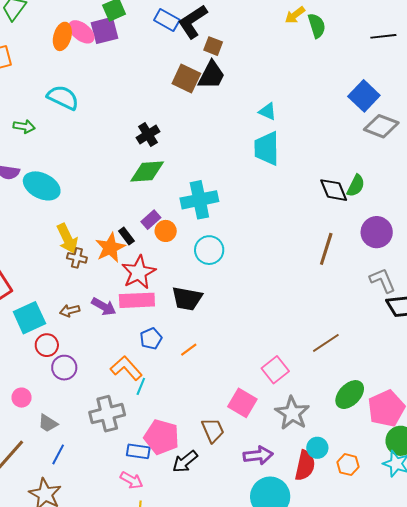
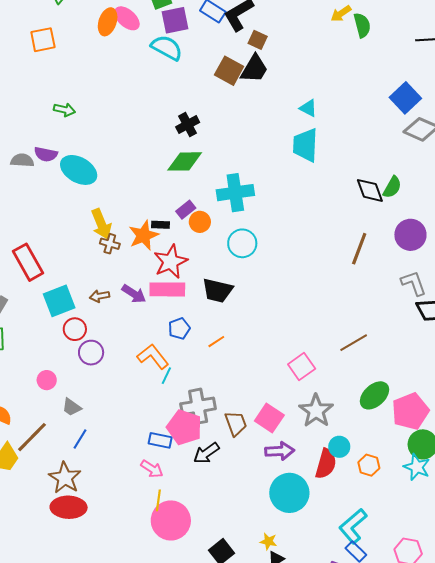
purple square: (105, 30) -> (175, 20), moved
cyan semicircle: (63, 97) -> (167, 48), moved
black rectangle: (126, 236) -> (160, 225), turned -54
pink square: (242, 403) -> (269, 418), moved
gray cross: (107, 414) -> (198, 406), moved

